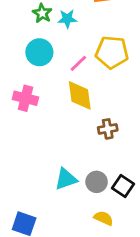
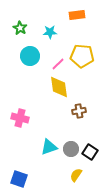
green star: (42, 13) -> (20, 28), moved
pink cross: (25, 98) -> (20, 118), moved
yellow semicircle: (104, 218) -> (76, 175), turned -80

